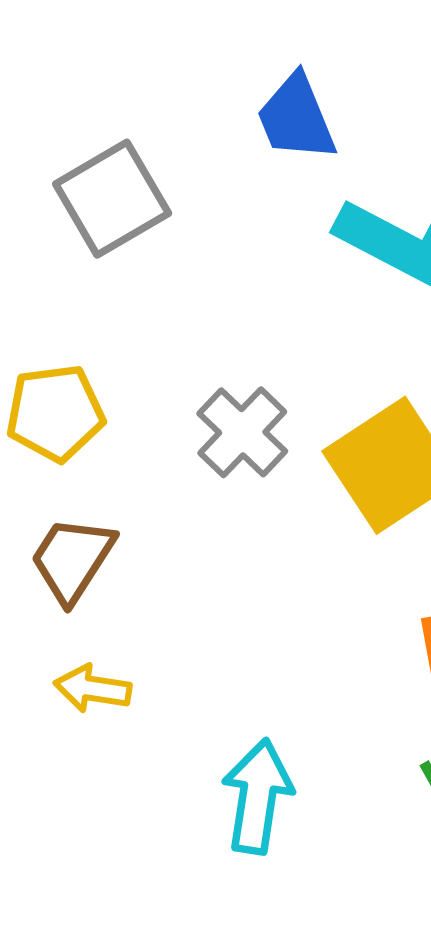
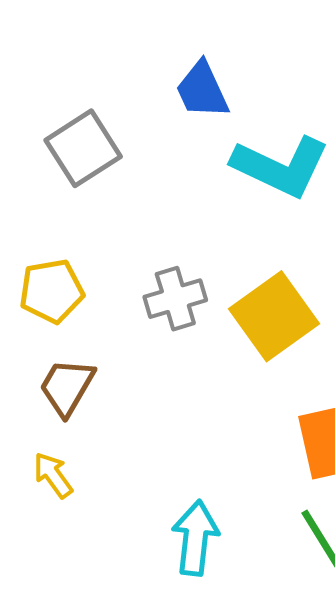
gray cross: (242, 432) -> (175, 299), turned 32
yellow arrow: (93, 689) -> (53, 475), moved, turned 48

